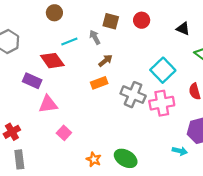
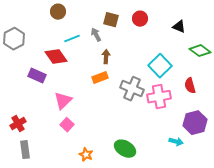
brown arrow: (105, 61) -> (106, 57), turned -48
pink triangle: (48, 104) -> (63, 101), moved, turned -36
orange star: (94, 159) -> (86, 155), moved

